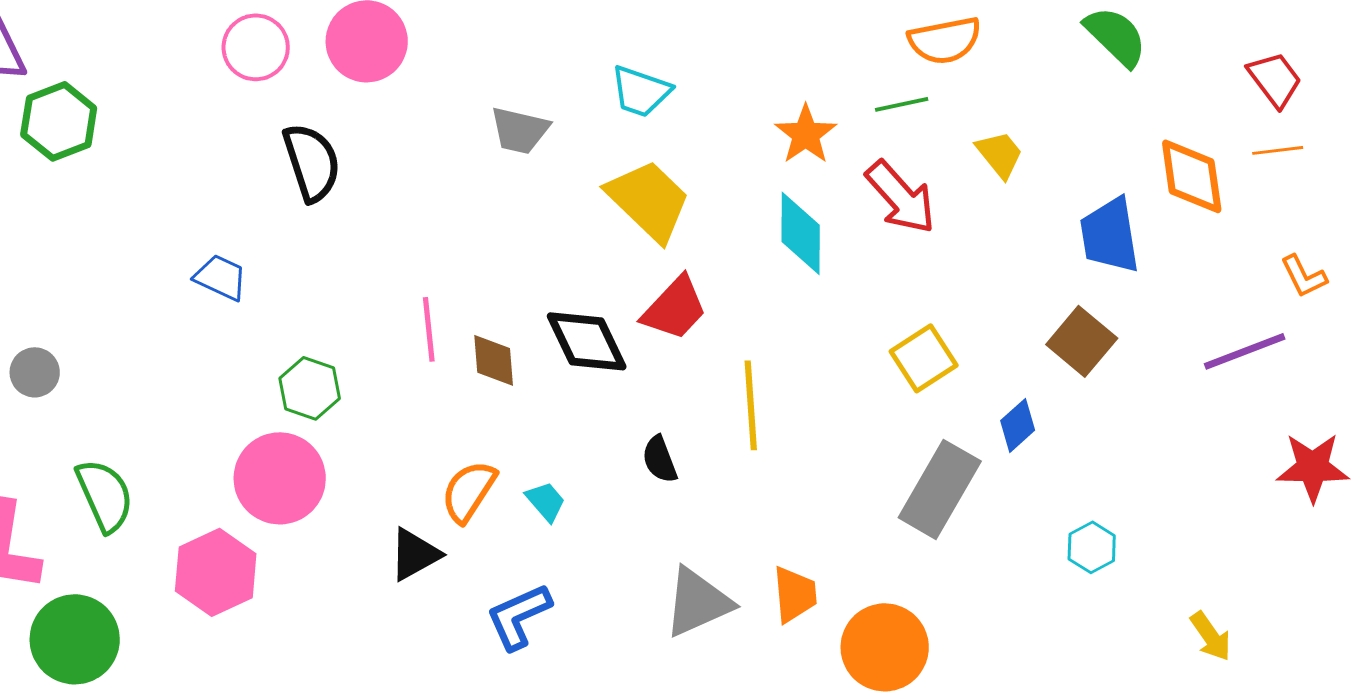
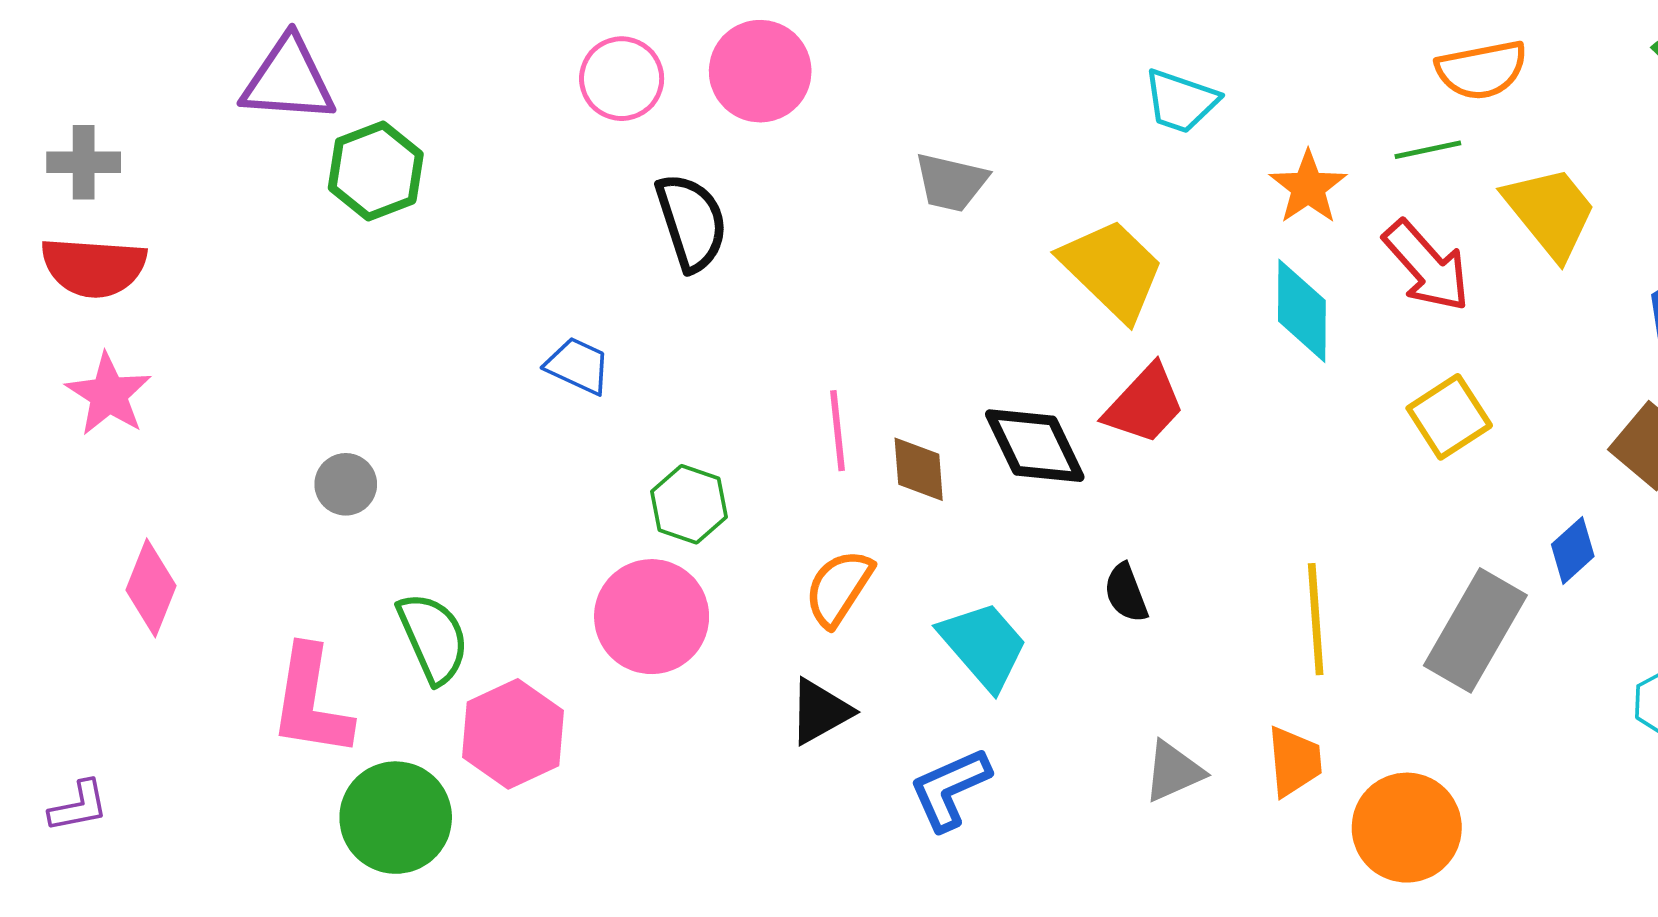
cyan trapezoid: (641, 91) -> (1181, 101), moved
yellow trapezoid: (1000, 154) -> (1550, 212), size x1.6
yellow square: (924, 358) -> (1449, 417), moved
yellow line: (751, 405) -> (1316, 619), moved
orange semicircle: (469, 491) -> (839, 588), moved
cyan trapezoid: (546, 501) -> (984, 645), size x1.8
pink hexagon: (216, 572) -> (513, 734), moved
gray triangle: (698, 602) -> (1173, 771), size x0.7

